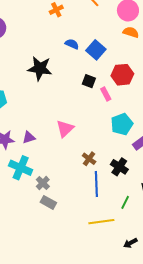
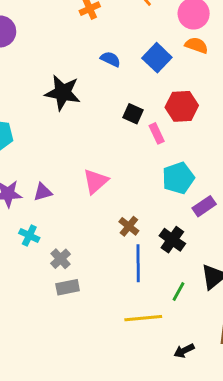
blue square: (96, 50) -> (157, 58), moved
cyan cross: (21, 168) -> (29, 236), size x0.6
gray rectangle: (48, 202) -> (68, 287), turned -42

